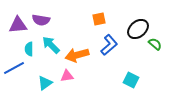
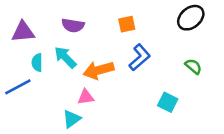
purple semicircle: (41, 20) -> (73, 25), moved
black ellipse: (138, 29) -> (191, 18), moved
green semicircle: (155, 44) -> (193, 66), moved
cyan triangle: (45, 83) -> (72, 119), moved

